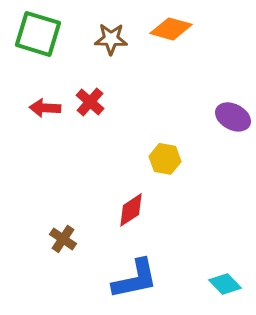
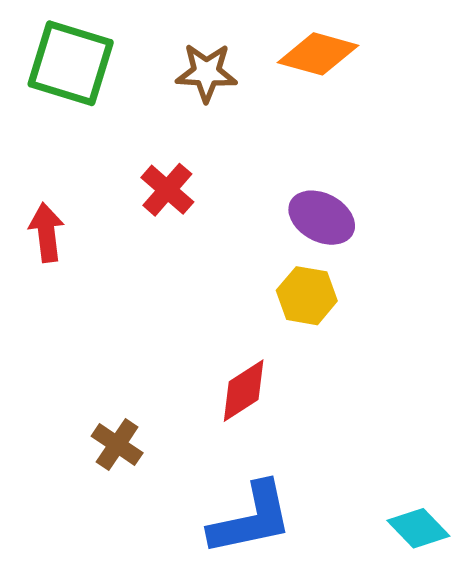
red arrow: (45, 108) -> (46, 232), moved, turned 80
purple ellipse: (233, 117) -> (322, 218), moved

